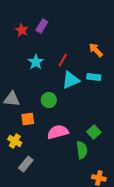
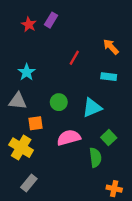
cyan star: (36, 62) -> (27, 72), moved
cyan triangle: (71, 80) -> (92, 108), moved
yellow cross: (15, 141) -> (21, 148), size x1.5
gray rectangle: (26, 164) -> (29, 183), moved

